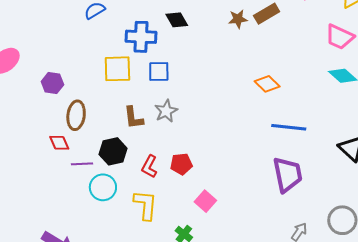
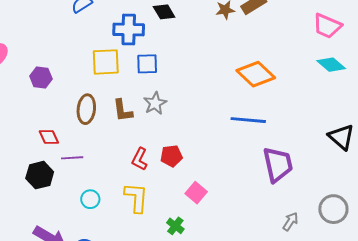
orange diamond: (267, 84) -> (256, 74), size x1.5
brown ellipse: (76, 115) -> (86, 109), moved
blue line: (289, 127) -> (248, 120), moved
black hexagon: (113, 151) -> (40, 175), moved
cyan circle: (103, 187) -> (90, 199), moved, size x0.7

